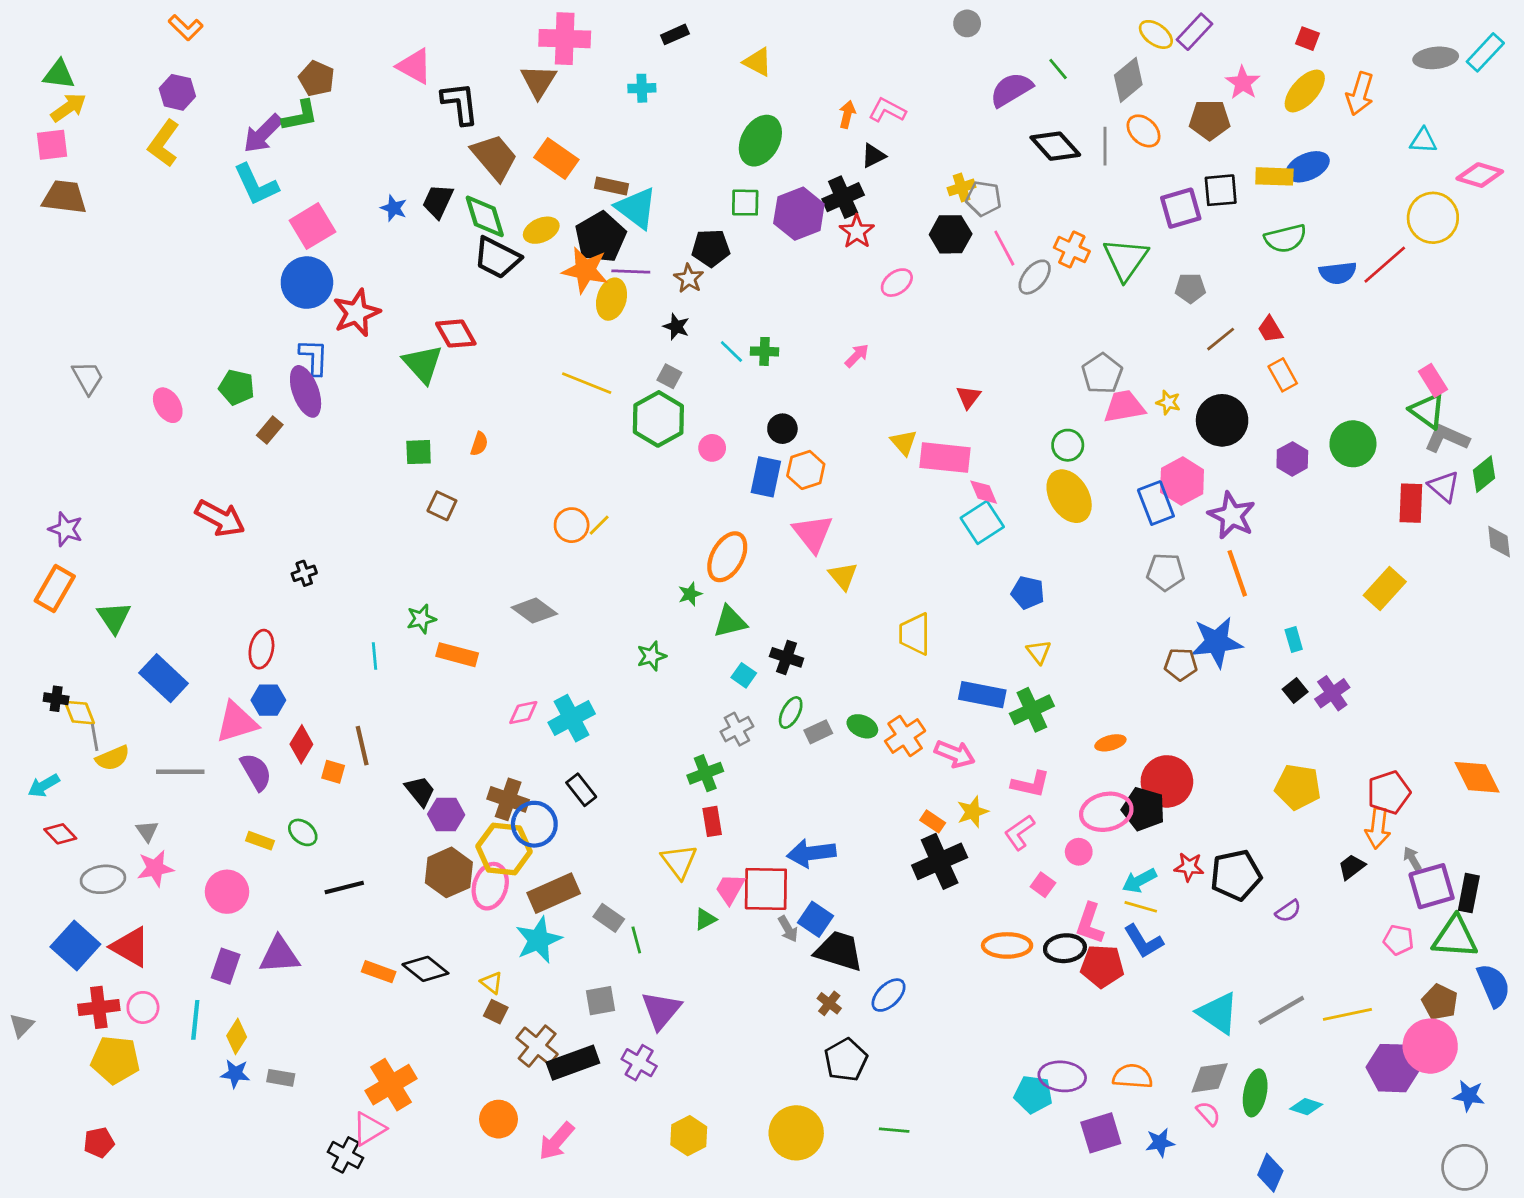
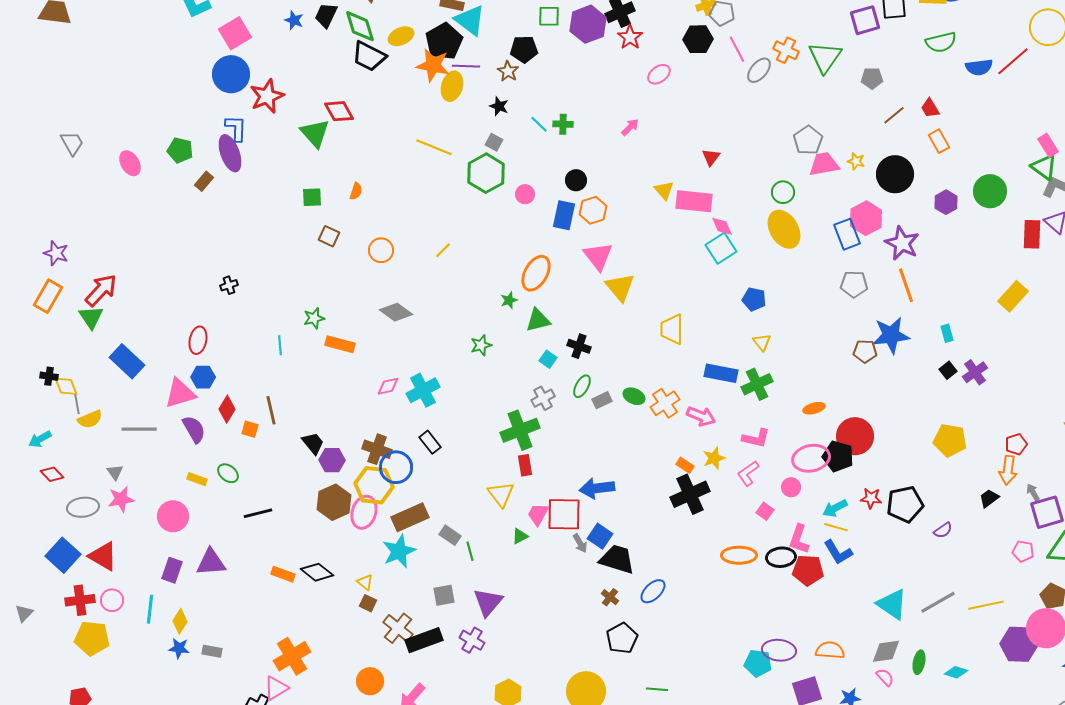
red arrow: (220, 518) -> (101, 290), moved, turned -75
orange circle: (572, 525) -> (381, 250), moved
yellow triangle: (843, 576) -> (620, 287), size x1.4
green cross: (705, 773) -> (520, 430), size x1.5
red pentagon: (1389, 792) -> (1016, 444), size x0.7
green ellipse: (1255, 1093) -> (919, 662), size x0.7

